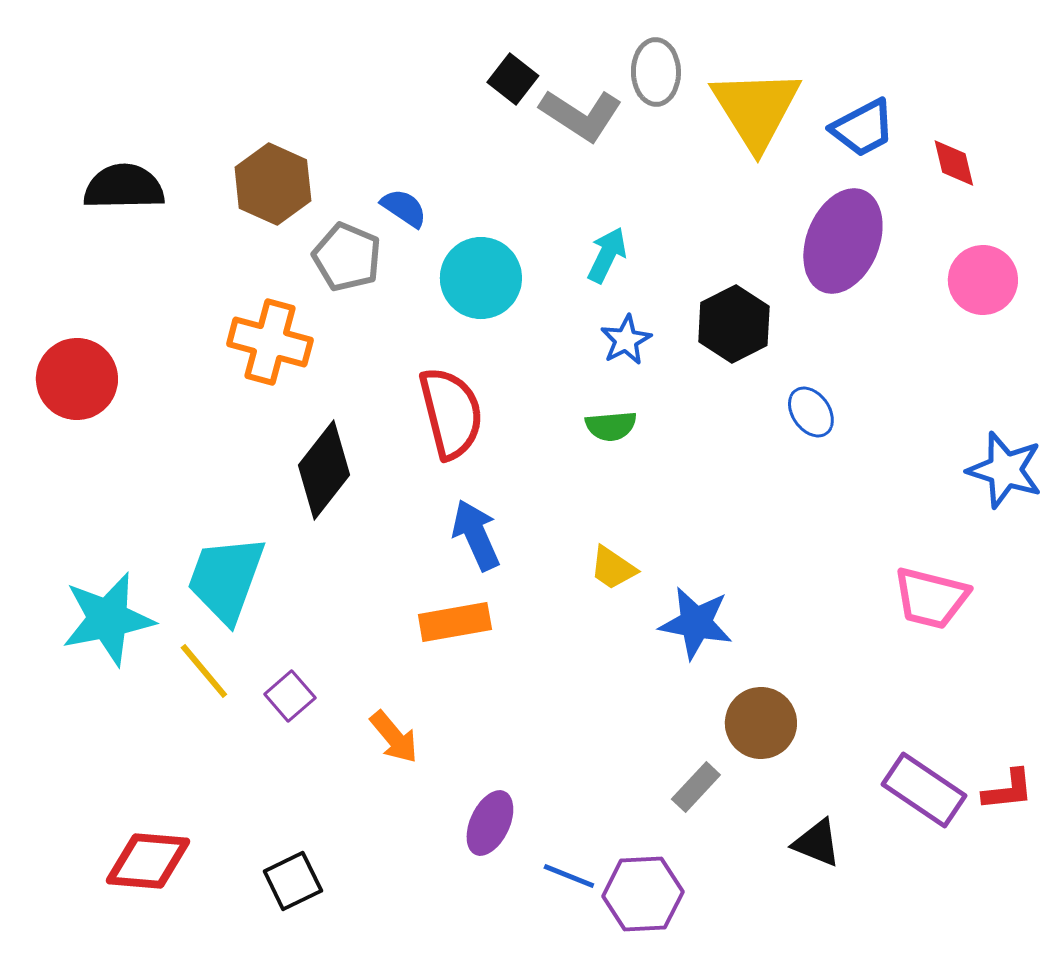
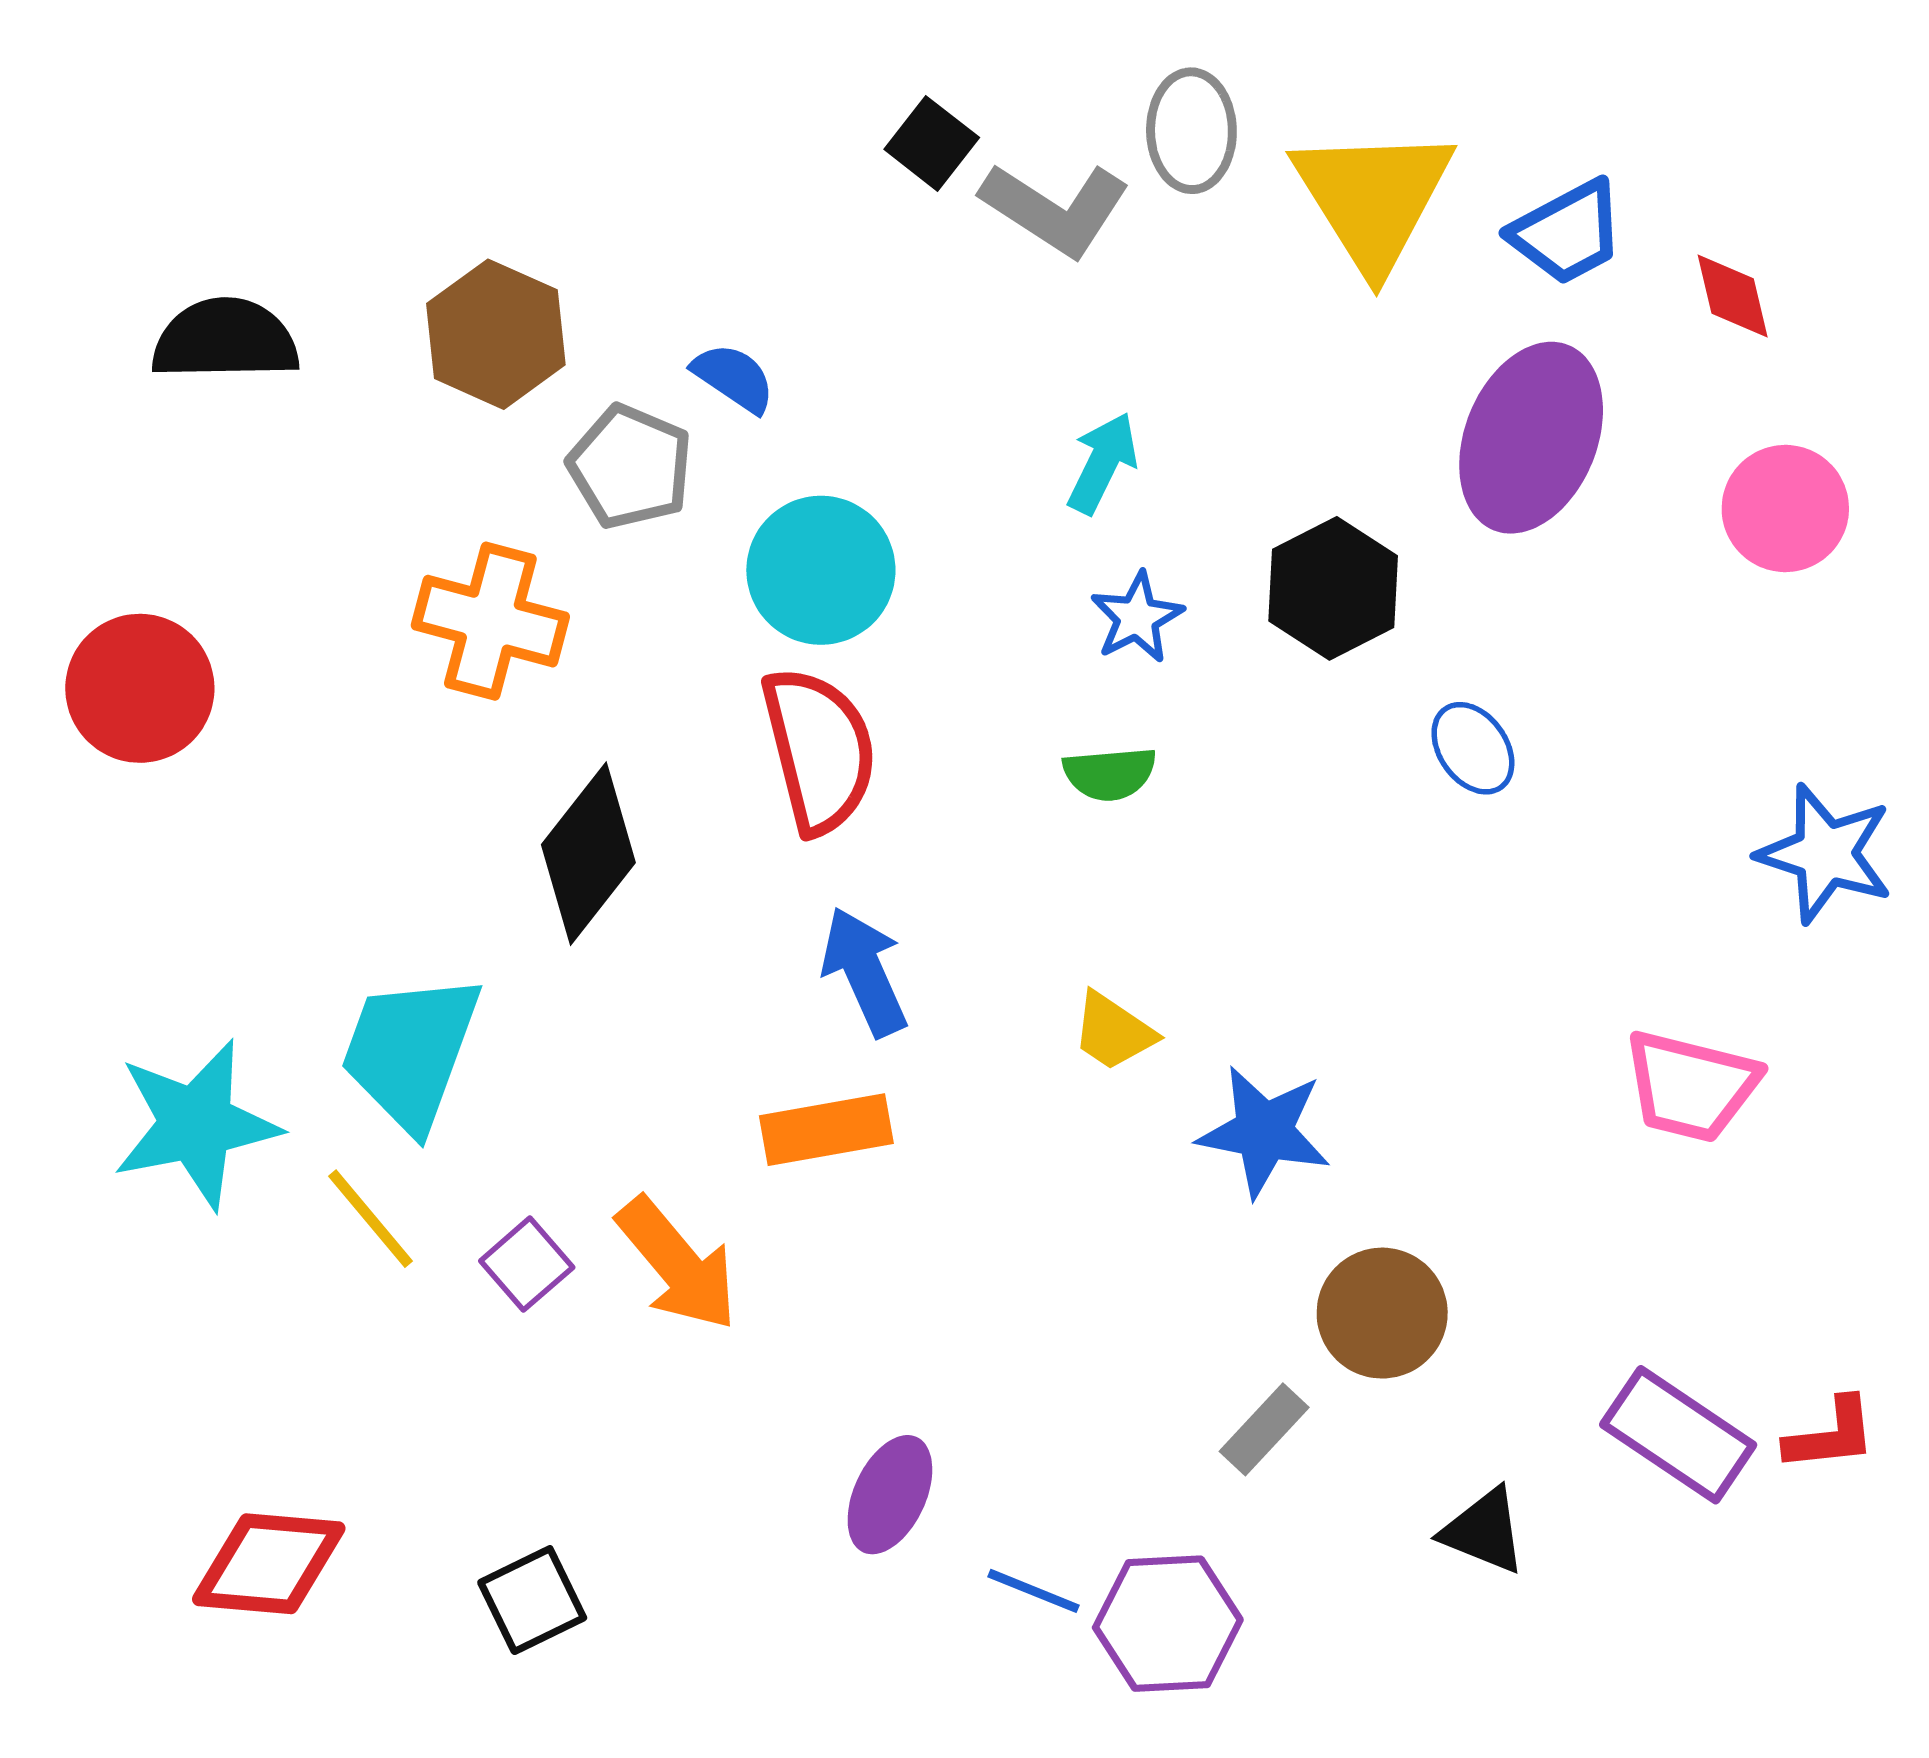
cyan circle: (481, 278) -> (821, 570), moved
orange arrow: (394, 737) -> (677, 1264), moved, size x1.4

